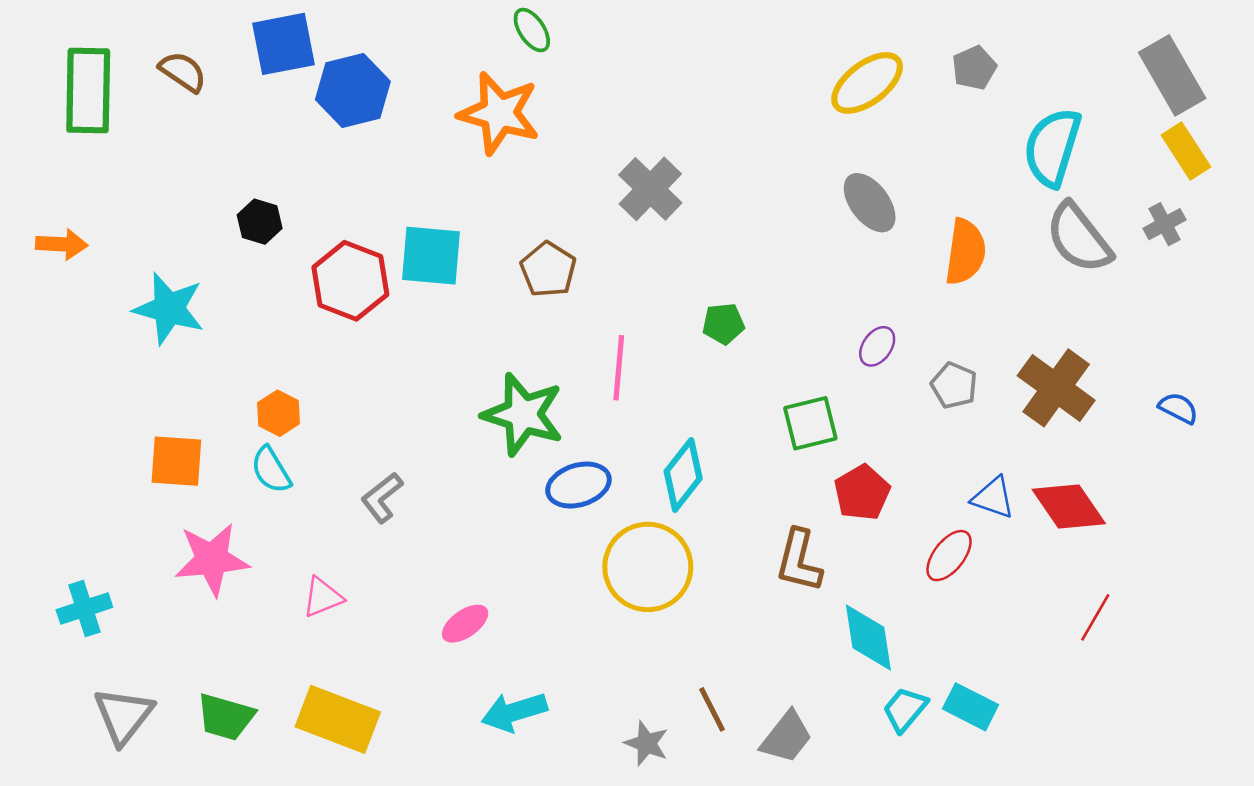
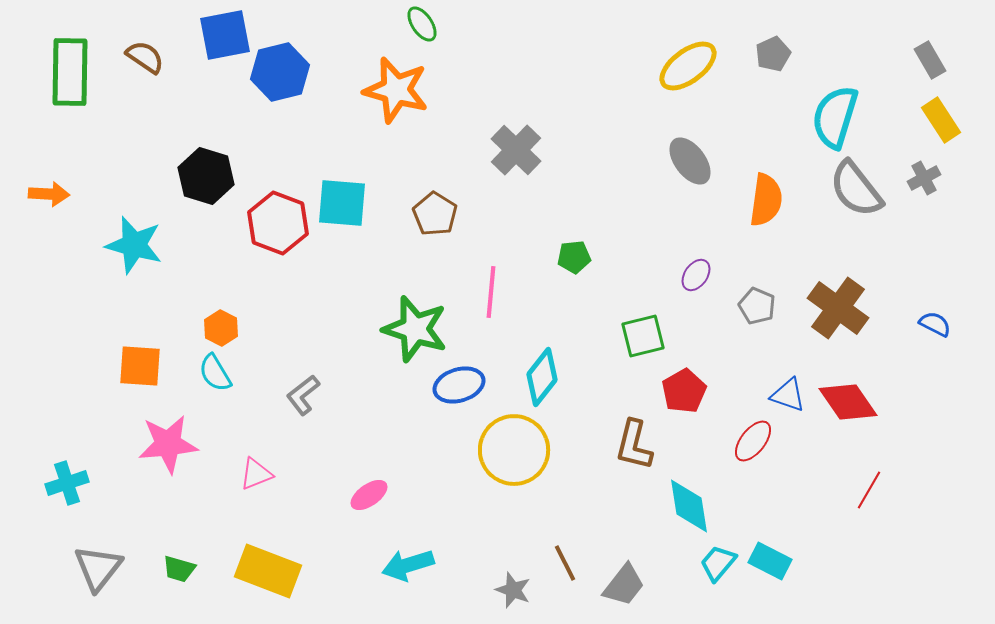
gray rectangle: (1172, 75) -> (930, 60), size x0.6
black hexagon: (260, 222) -> (206, 176), size x1.6
green trapezoid: (226, 717) -> (179, 569), size x0.7

